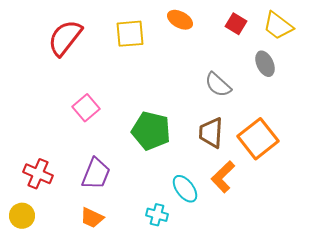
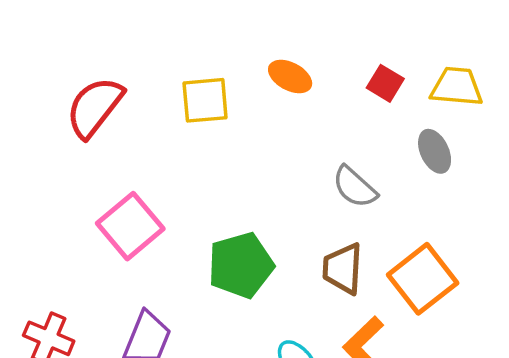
yellow trapezoid: (278, 26) -> (457, 87), turned 148
pink square: (86, 108) -> (130, 226), size x1.4
green pentagon: (151, 131) -> (241, 265), turned -30

